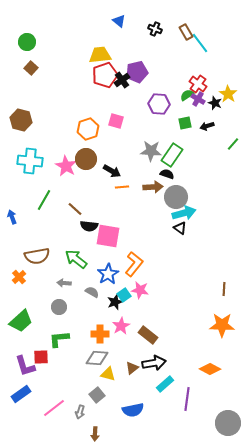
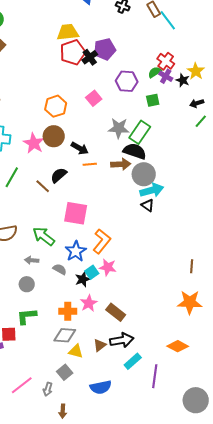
pink square: (116, 121) -> (94, 98), moved, turned 35
black arrow: (207, 126) -> (197, 103), moved
black semicircle: (167, 174) -> (135, 151), size x1.6
black semicircle: (89, 226) -> (59, 175), moved, turned 132

